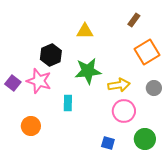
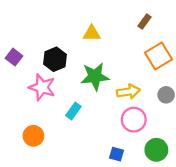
purple square: (13, 83) -> (14, 57), moved
cyan rectangle: (68, 103) -> (73, 111), turned 35

